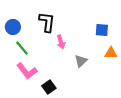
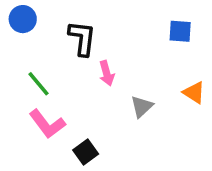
blue circle: (13, 27) -> (23, 19), moved
blue square: (102, 30) -> (180, 31), moved
orange triangle: (111, 53) -> (194, 92), turned 32

